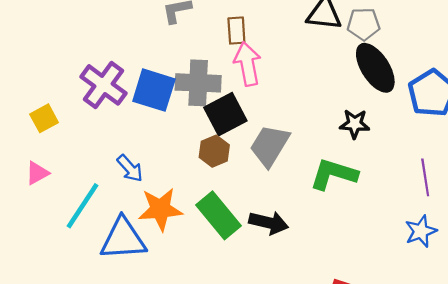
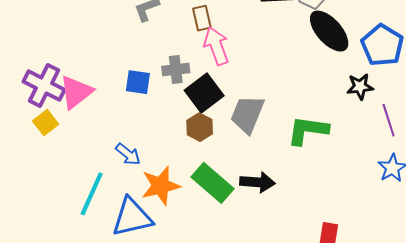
gray cross: (198, 83) -> (176, 69), size x0.7
purple cross: (104, 85) -> (44, 86), moved
blue square: (154, 90) -> (138, 82), size x0.7
black star: (355, 124) -> (360, 87), moved
pink triangle: (37, 173) -> (76, 92), moved, size x1.6

